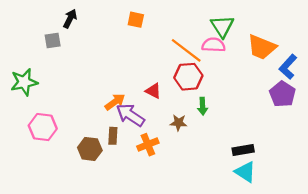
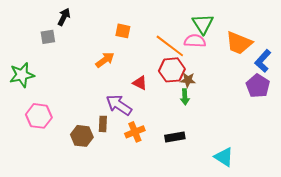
orange square: (136, 20) -> (123, 31), moved
orange arrow: (115, 102) -> (105, 60), moved
brown star: (178, 123) -> (188, 80), moved
black rectangle: (243, 150) -> (175, 137), moved

